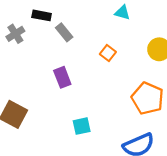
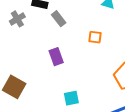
orange square: (108, 53) -> (95, 37), turned -32

